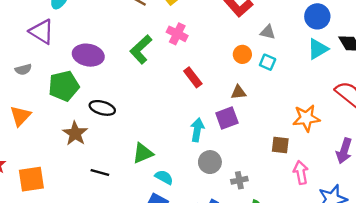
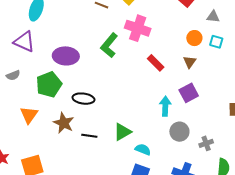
pink cross: (177, 34) -> (138, 28), size x1.4
brown triangle: (238, 92) -> (190, 62), moved, turned -40
orange triangle: (20, 116) -> (29, 115), moved
black line: (100, 173) -> (89, 136), moved

